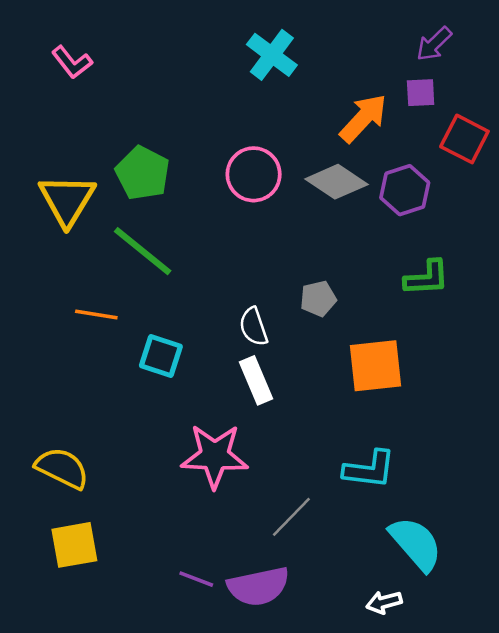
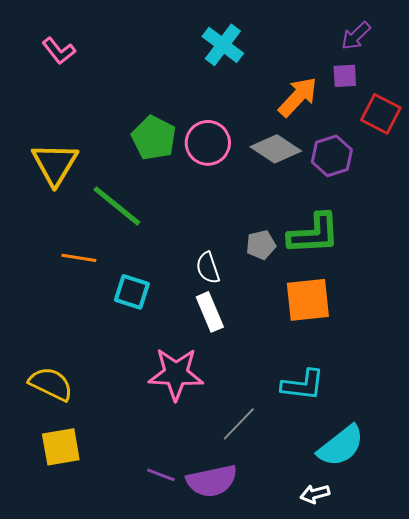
green pentagon: (143, 173) -> (154, 138), moved
green L-shape: (427, 278) -> (314, 234), moved, size x1.4
cyan semicircle: (416, 544) -> (341, 446), turned 93

